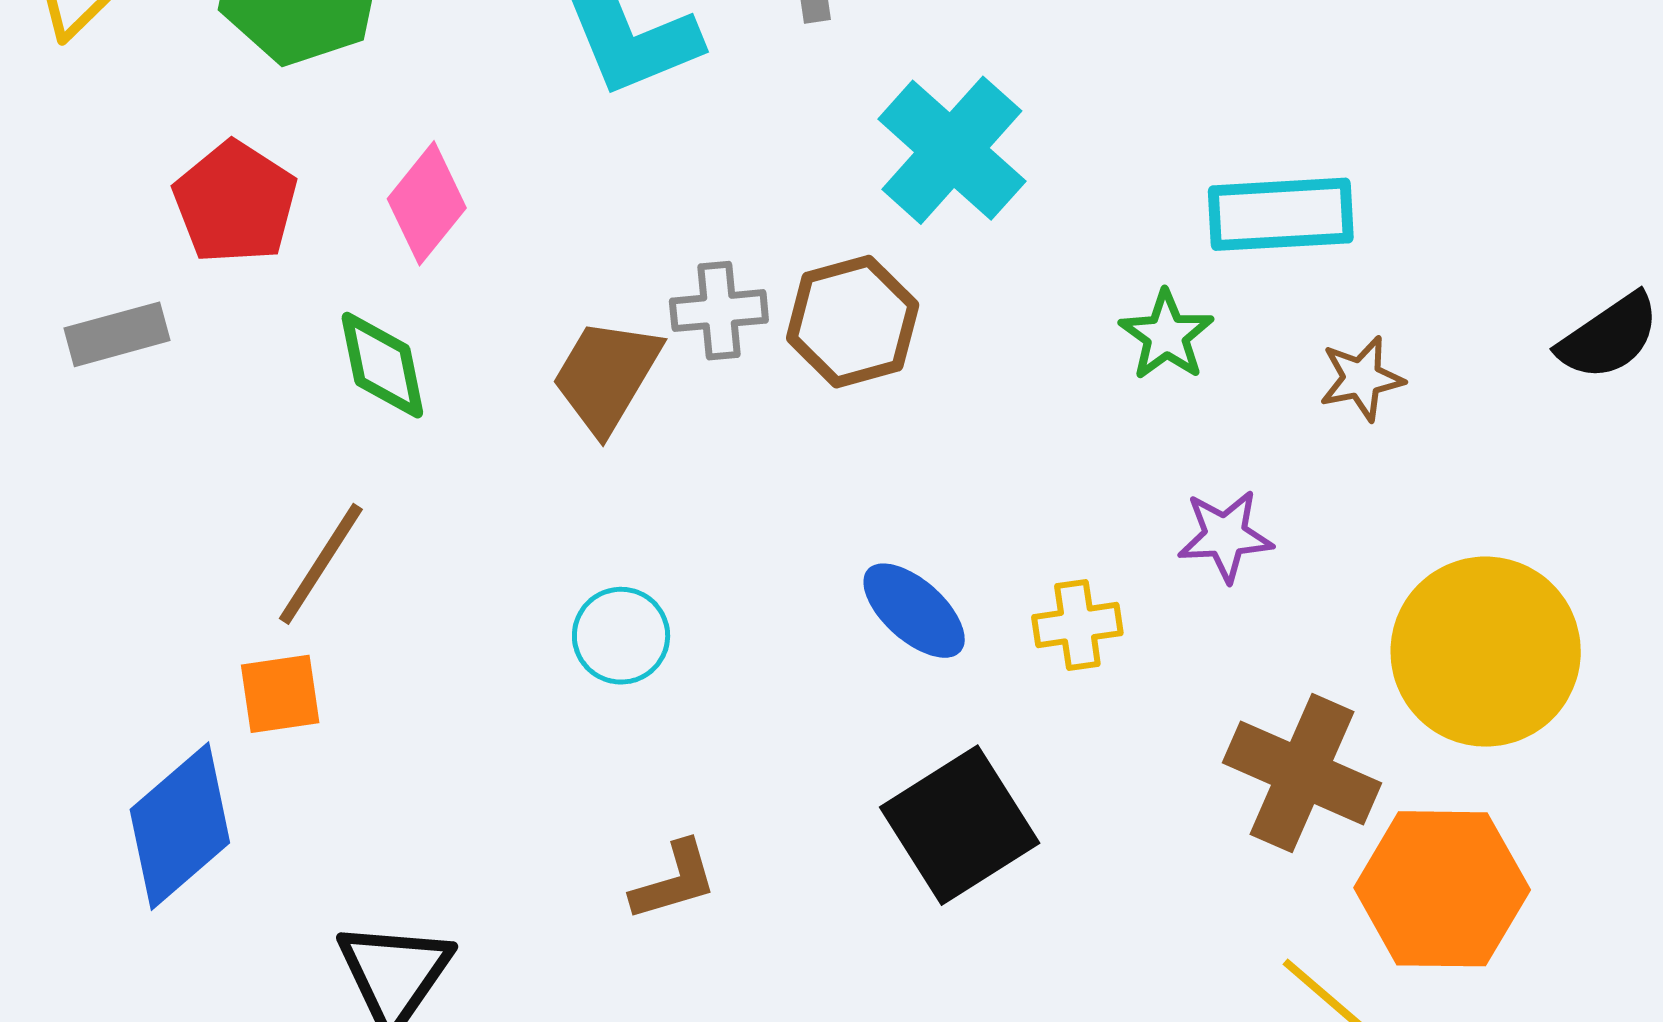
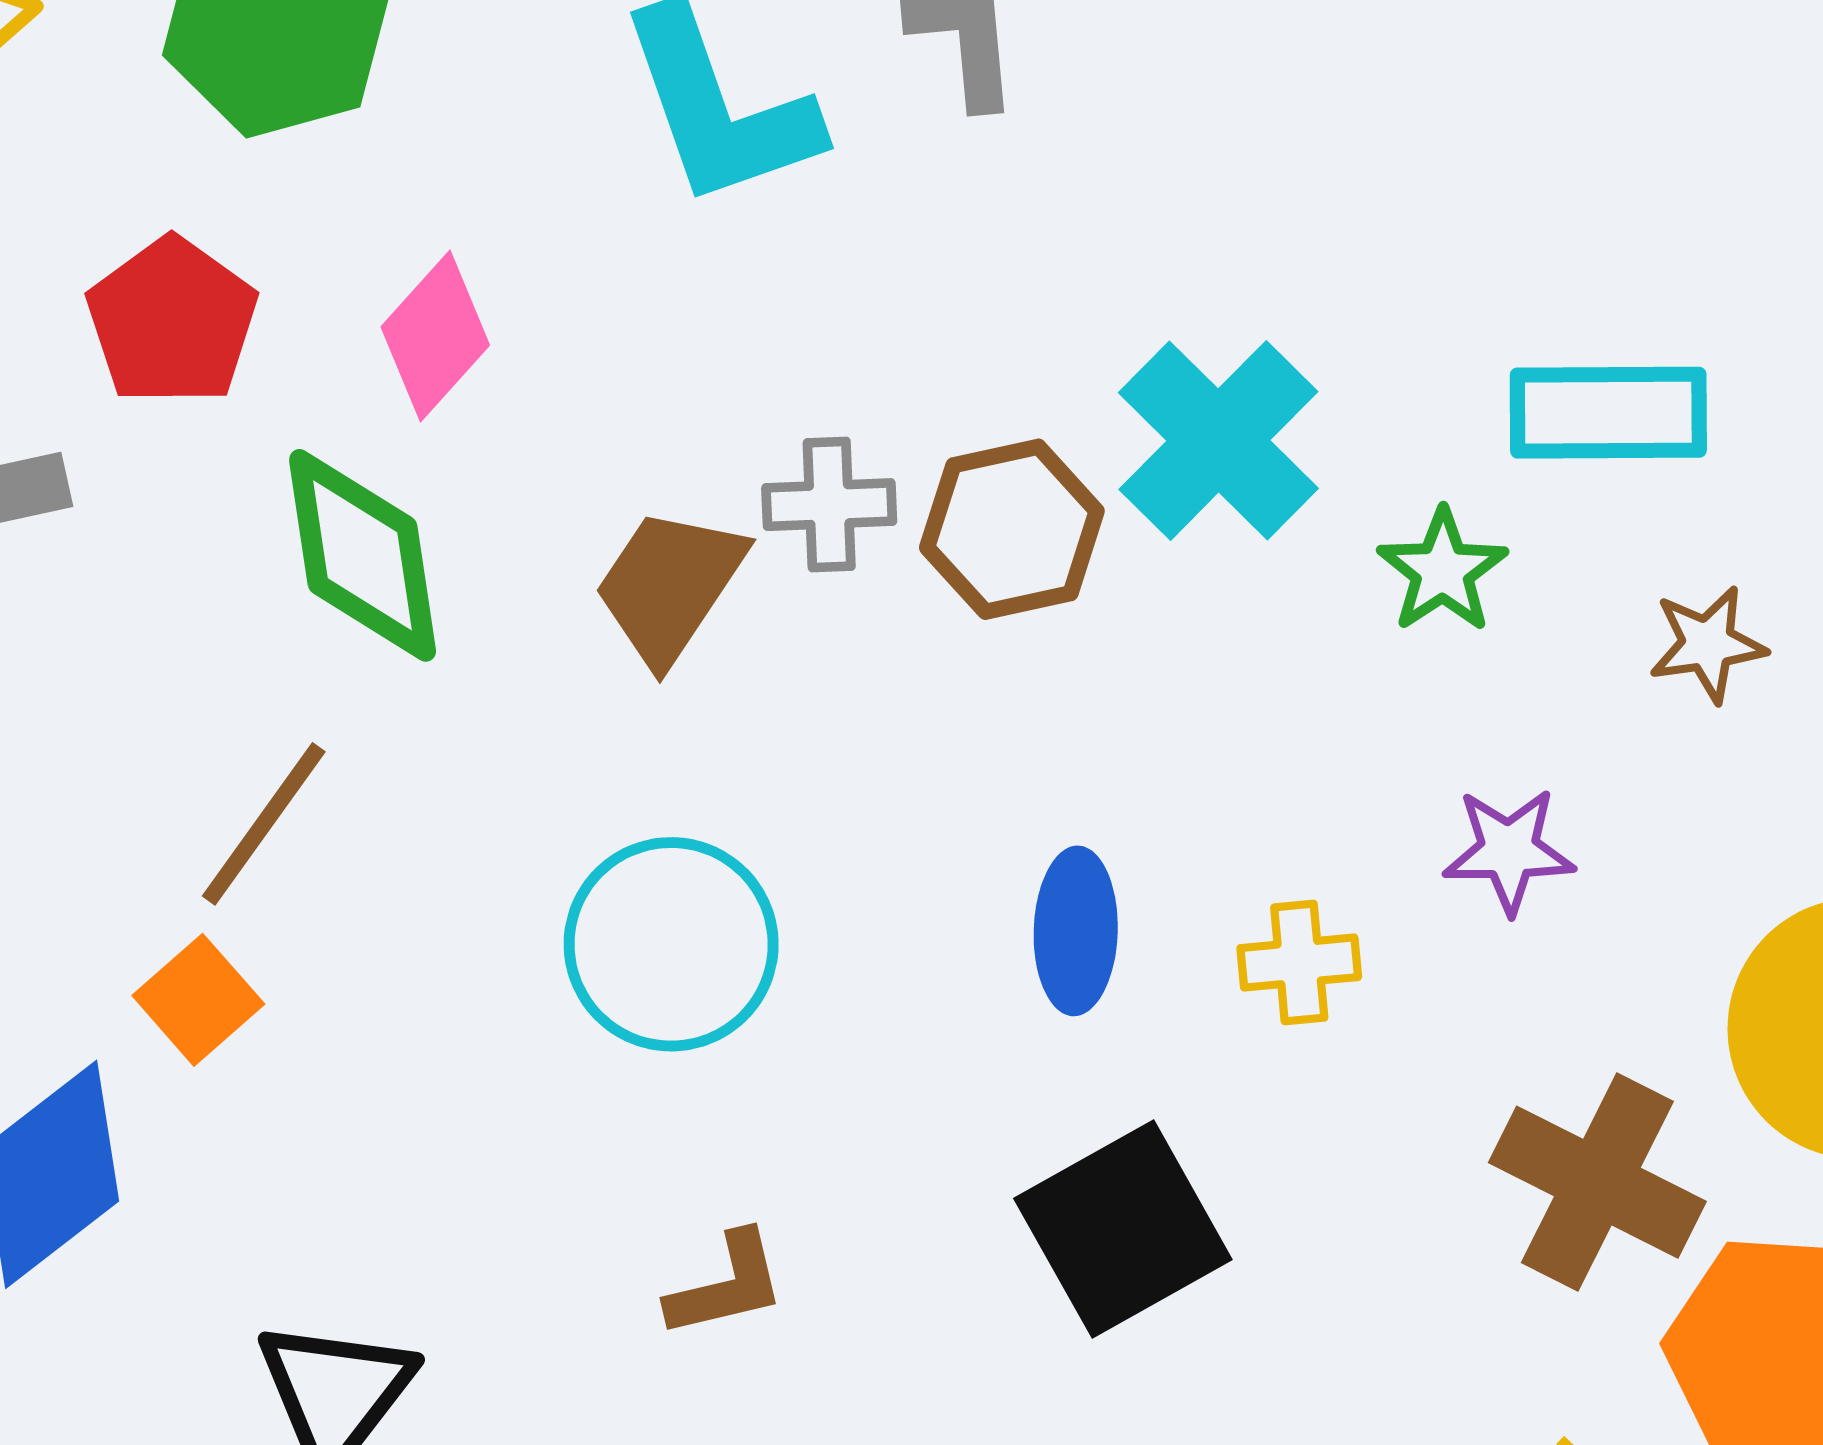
cyan cross: (952, 150) -> (1218, 440), moved
green diamond: (382, 365) -> (363, 555), size x1.4
blue ellipse: (914, 611) -> (1076, 931), turned 47
cyan circle: (621, 636) -> (671, 944), size x1.6
orange square: (280, 694) -> (198, 1000), turned -36

